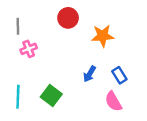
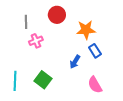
gray line: (18, 26) -> (26, 22), moved
pink cross: (29, 49) -> (36, 41), moved
blue rectangle: (119, 75) -> (95, 51), moved

